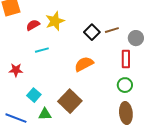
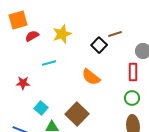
red semicircle: (33, 25) -> (32, 36), moved
brown line: (112, 30) -> (115, 34), moved
orange semicircle: (84, 64) -> (91, 77), turned -114

